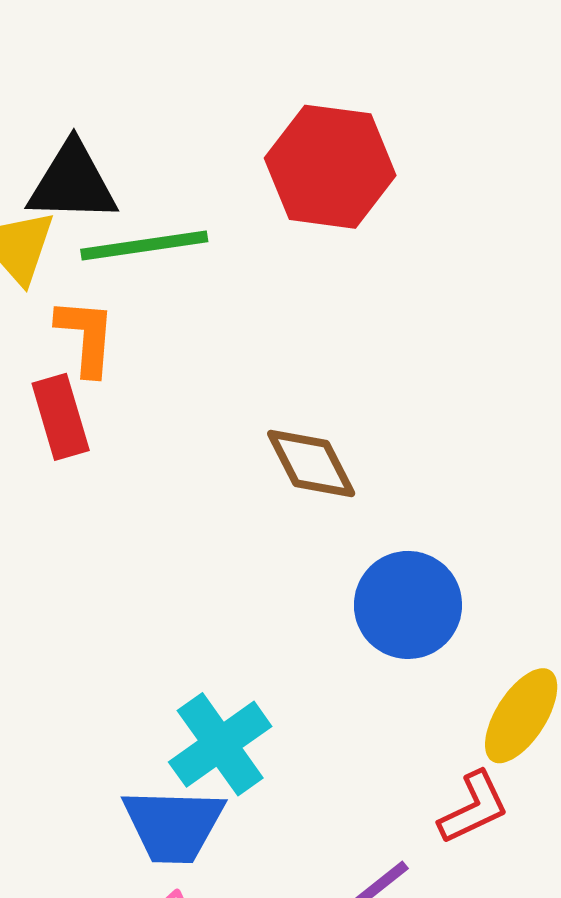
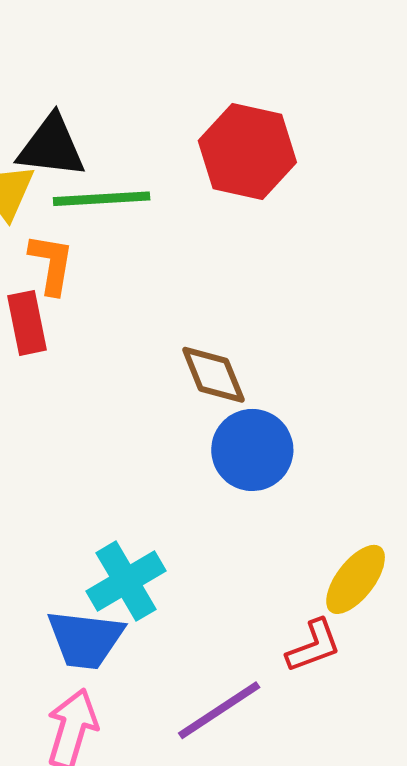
blue circle: (408, 605) -> (252, 450), moved

